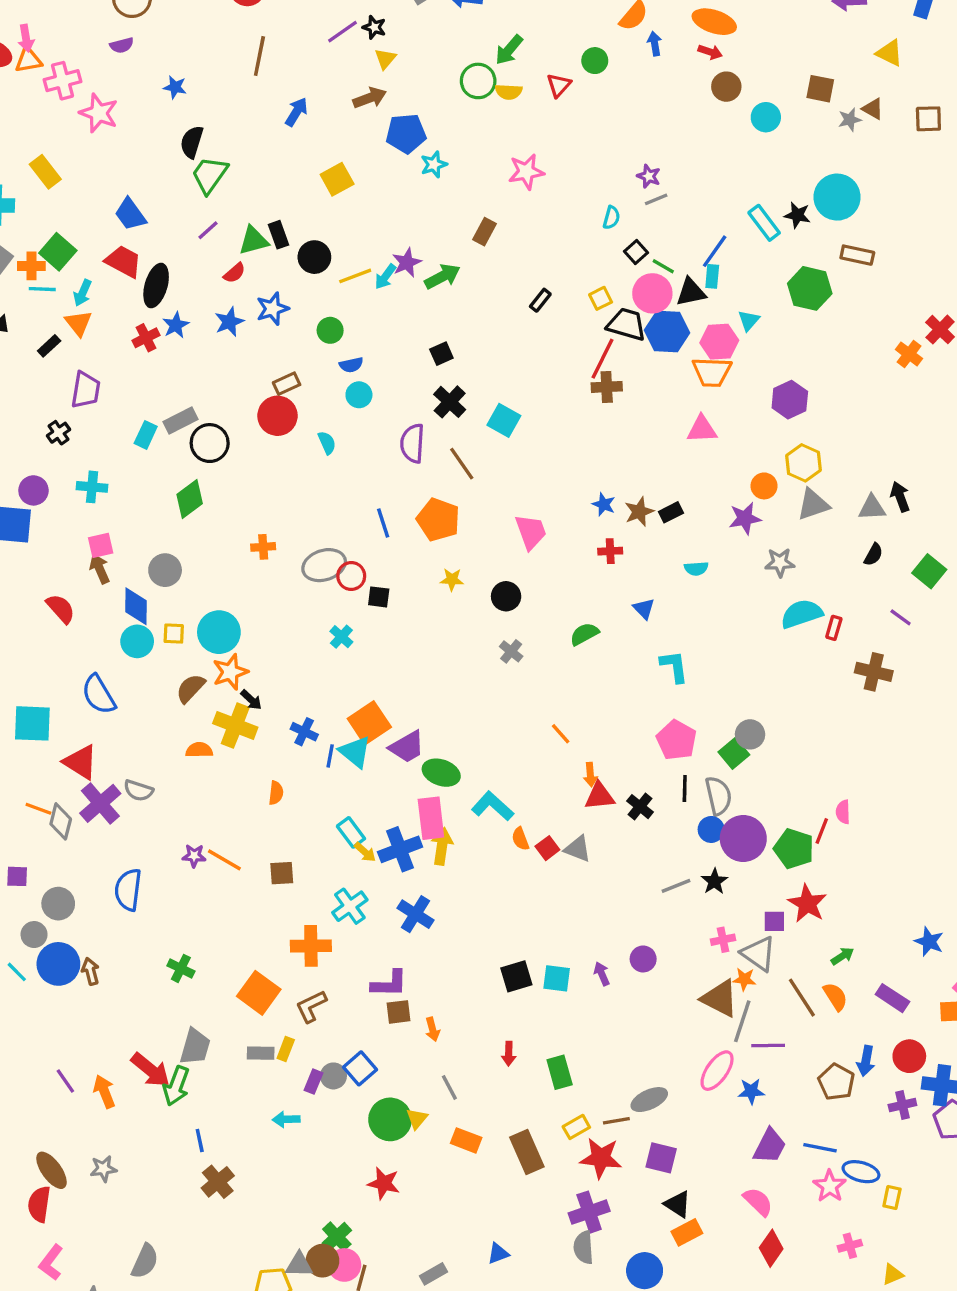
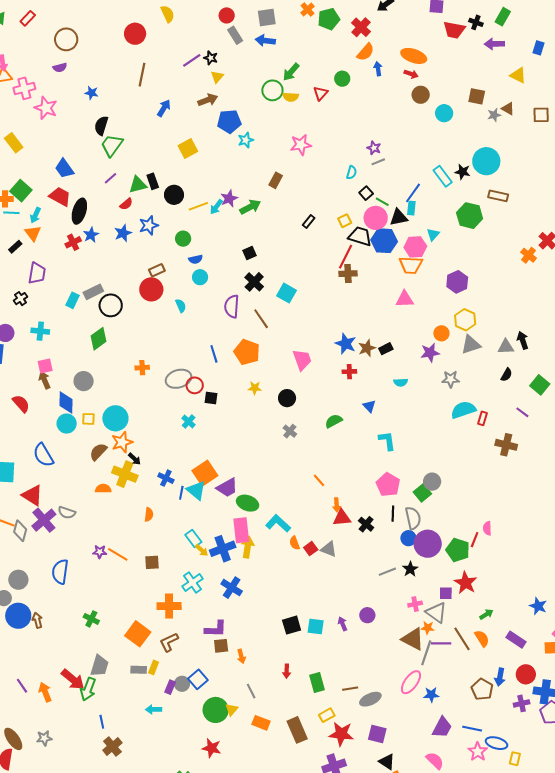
blue star: (604, 504) -> (346, 344), size x1.5
purple line: (768, 1046) -> (441, 643), moved
brown line: (616, 1121) -> (350, 689), moved

